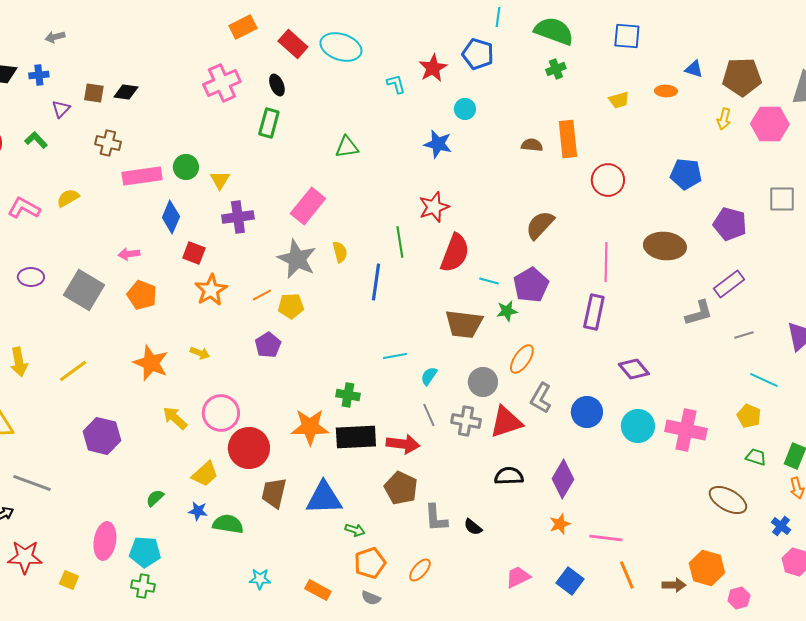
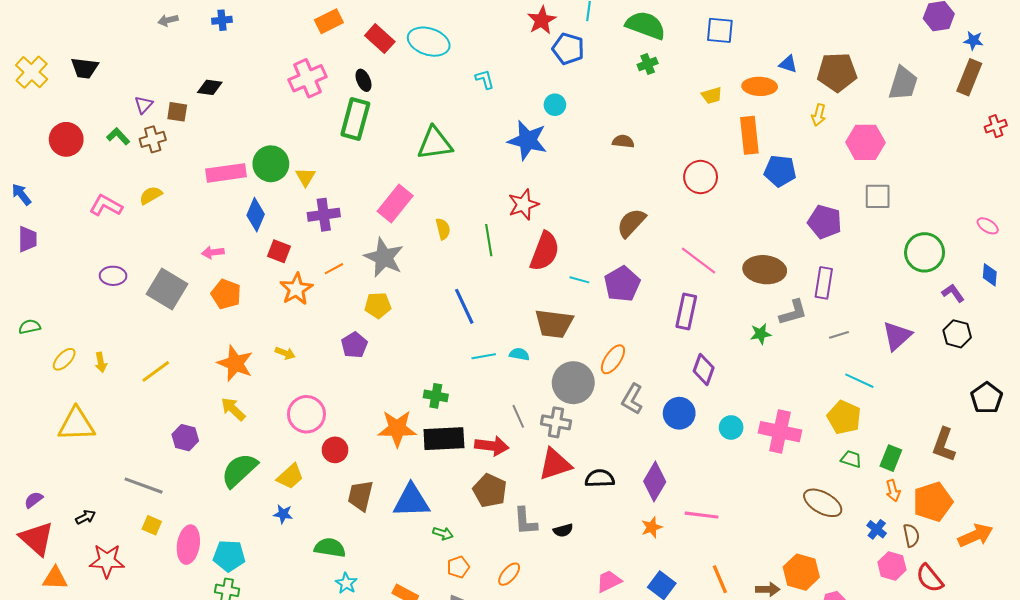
gray arrow: (55, 37) -> (168, 20), moved
red star: (433, 68) -> (542, 20), moved
blue cross: (39, 75) -> (222, 20), moved
orange ellipse: (666, 91) -> (760, 86), size x1.5
brown square: (94, 93) -> (177, 112), moved
green rectangle: (269, 123) -> (355, 119), size x1.4
pink hexagon: (770, 124) -> (865, 142), moved
orange rectangle: (568, 139) -> (749, 135), moved
brown cross: (108, 143) -> (153, 139), moved, turned -30
blue star: (438, 144) -> (527, 140), size x1.4
green triangle: (347, 147) -> (435, 143), size x1.5
green circle: (186, 167) -> (271, 164), size x1.4
brown ellipse: (665, 246) -> (765, 270), moved
yellow semicircle: (340, 252) -> (443, 229), moved
pink line: (606, 262) -> (698, 261), turned -54
blue line: (376, 282) -> (464, 306), moved, turned -33
purple rectangle: (729, 284) -> (824, 283), turned -44
orange line: (262, 295) -> (334, 269), moved
green star: (507, 311) -> (761, 334), moved
yellow arrow: (19, 362) -> (101, 362), size x0.7
purple diamond: (634, 369) -> (704, 369), moved, turned 60
cyan semicircle: (429, 376) -> (519, 354), moved, turned 66
gray circle: (483, 382) -> (573, 383), size x1.4
yellow pentagon: (749, 416) -> (844, 417), size x1.4
yellow arrow: (175, 418) -> (233, 409), moved
red triangle: (506, 422) -> (555, 464), moved
cyan circle: (638, 426) -> (731, 427), size x0.7
purple hexagon: (102, 436) -> (185, 438), size x0.7
red circle: (249, 448) -> (335, 450), size x0.6
gray line: (32, 483) -> (144, 486), moved
green semicircle: (155, 498) -> (239, 470), moved, size x2.0
green semicircle: (228, 524) -> (330, 548), moved
black semicircle: (473, 527) -> (563, 530), turned -54
pink line: (606, 538) -> (702, 515), moved
orange pentagon: (370, 563) -> (458, 567), size x0.7
cyan star: (260, 579) -> (346, 583), turned 30
yellow square: (69, 580) -> (152, 525), moved

